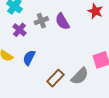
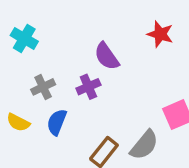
gray cross: (41, 21) -> (43, 87), moved
purple cross: (19, 30) -> (88, 87), moved, turned 32

